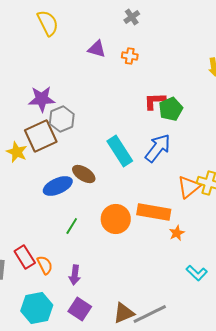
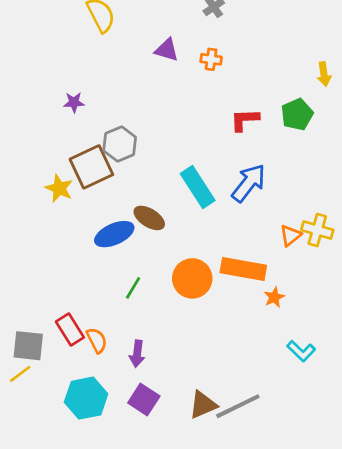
purple star: (42, 99) -> (74, 102), moved, size x0.6
green pentagon: (171, 109) -> (297, 114), moved
orange triangle: (189, 187) -> (290, 235), size x0.7

